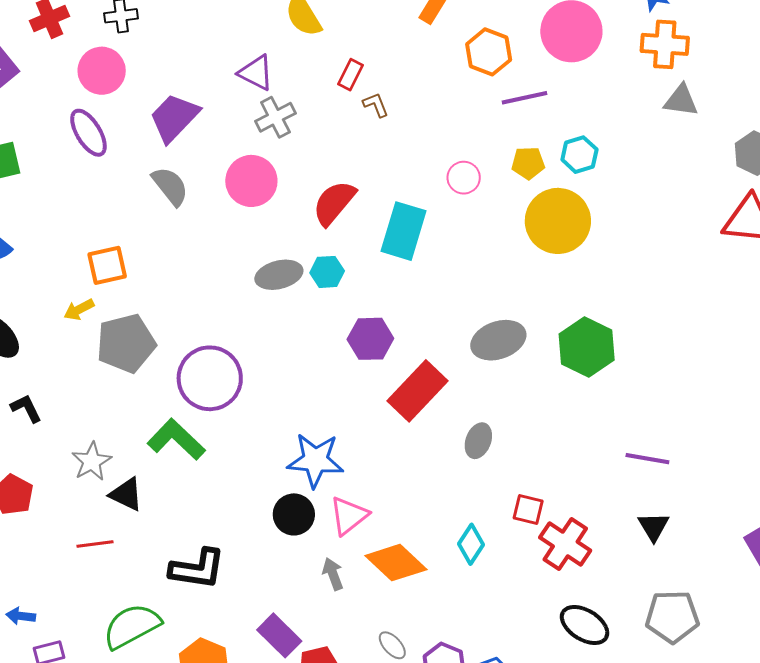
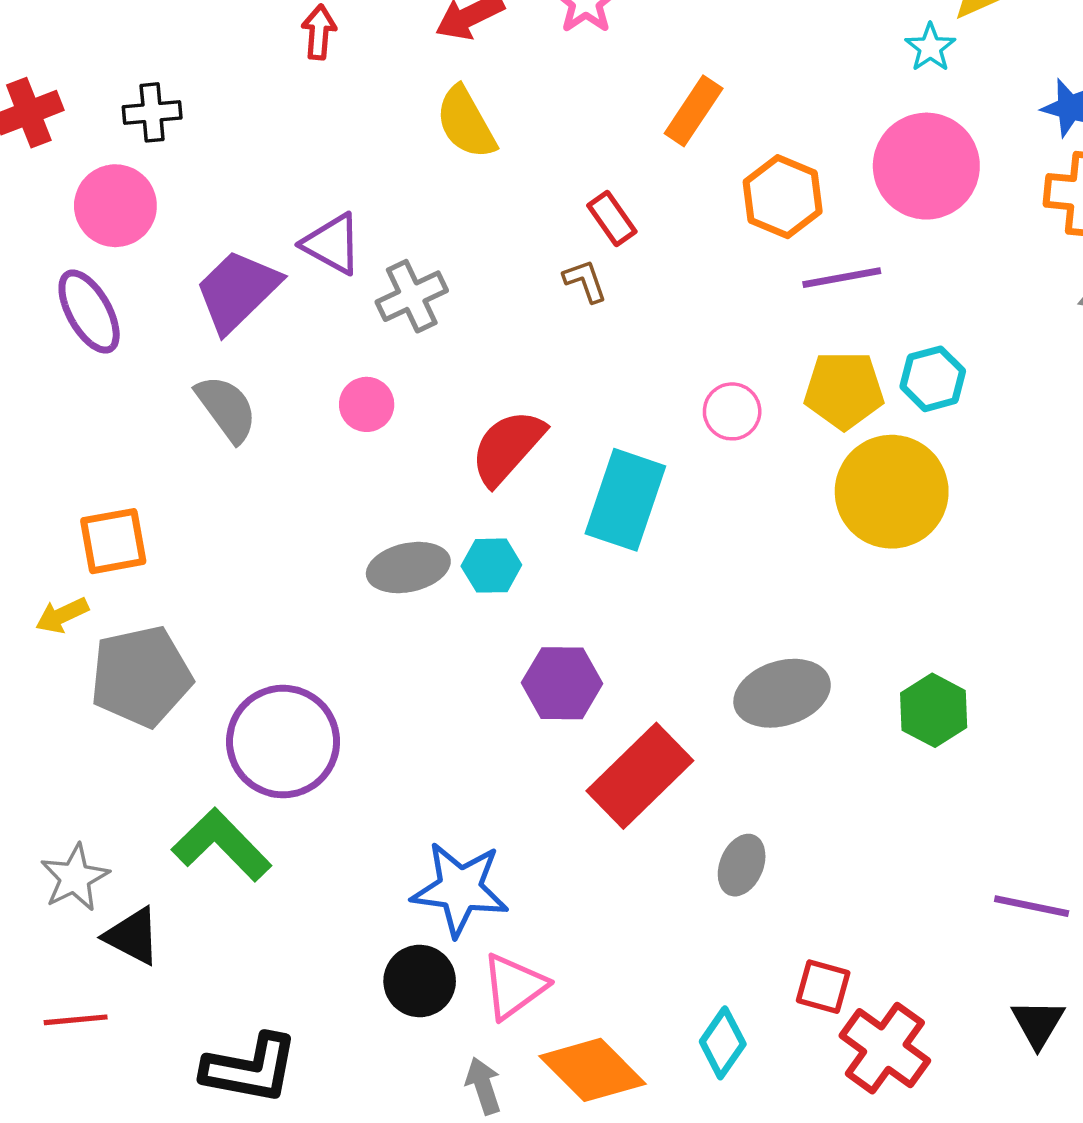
purple triangle: (256, 73) -> (332, 244), moved
red rectangle: (351, 75) -> (612, 218), moved, turned -64
yellow pentagon: (528, 163) -> (844, 390), size x1.4
pink circle: (251, 181) -> (367, 404), size x0.6
green hexagon: (587, 347) -> (934, 710), size x0.7

